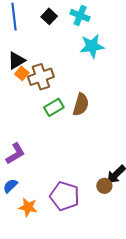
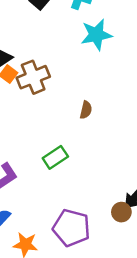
brown semicircle: (81, 105) -> (86, 110), size x0.6
green rectangle: (54, 107) -> (55, 157), moved

